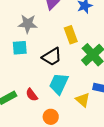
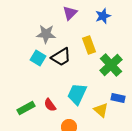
cyan square: (20, 48) -> (38, 58), turned 35
black trapezoid: (52, 57) -> (61, 57), moved

